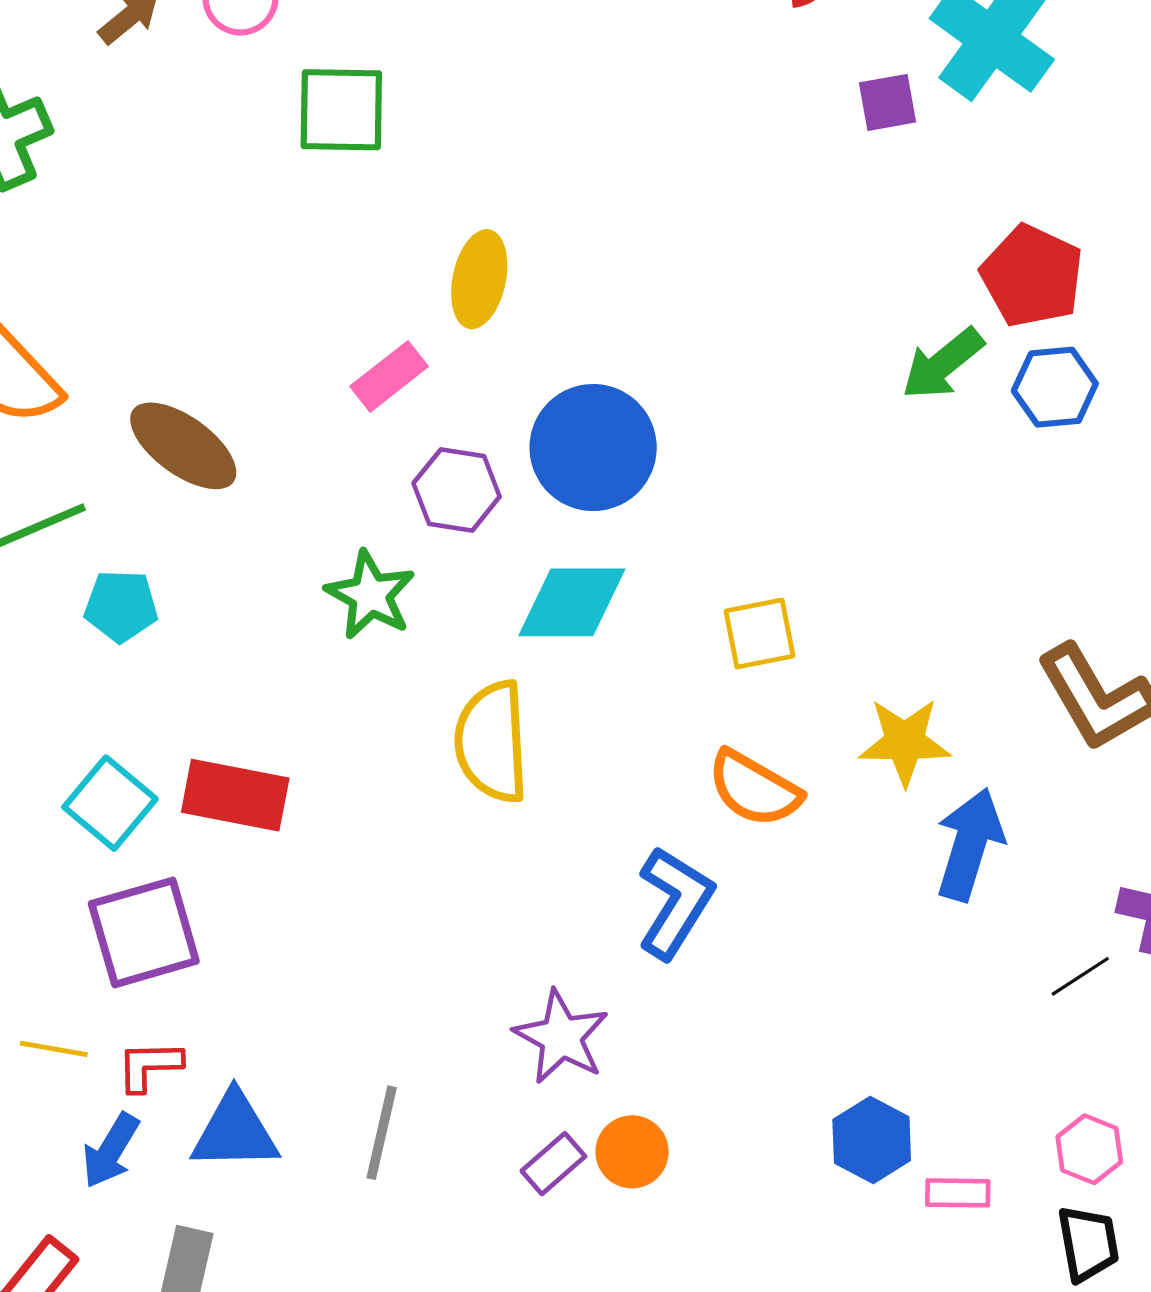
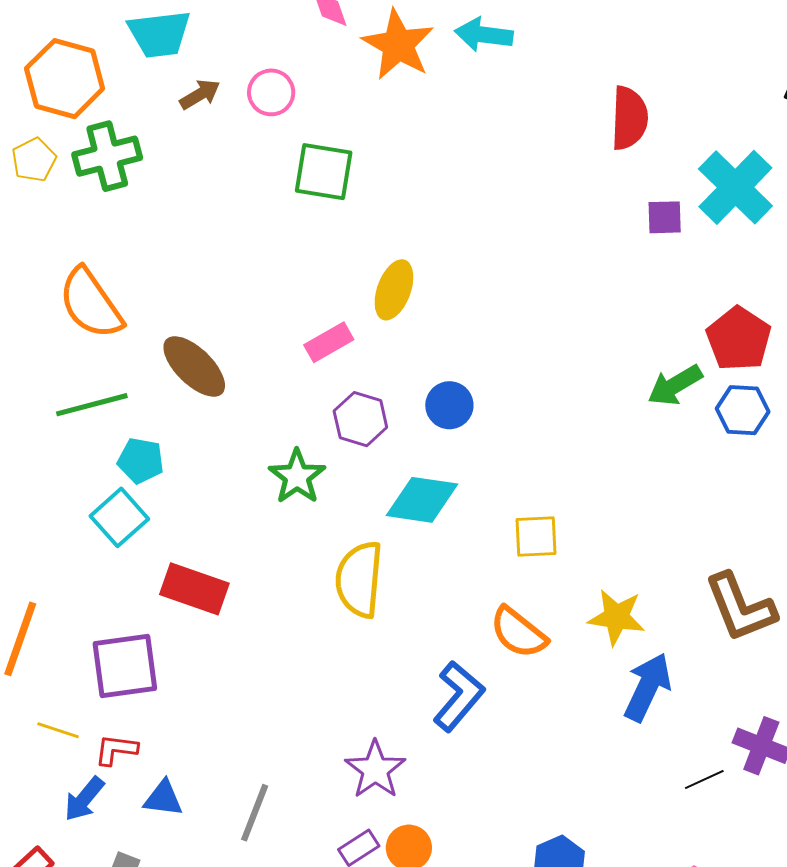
blue circle: (593, 448) -> (449, 405), size x0.6
cyan square: (110, 803) -> (119, 517), moved
blue triangle: (235, 1131) -> (163, 798), size x0.7

